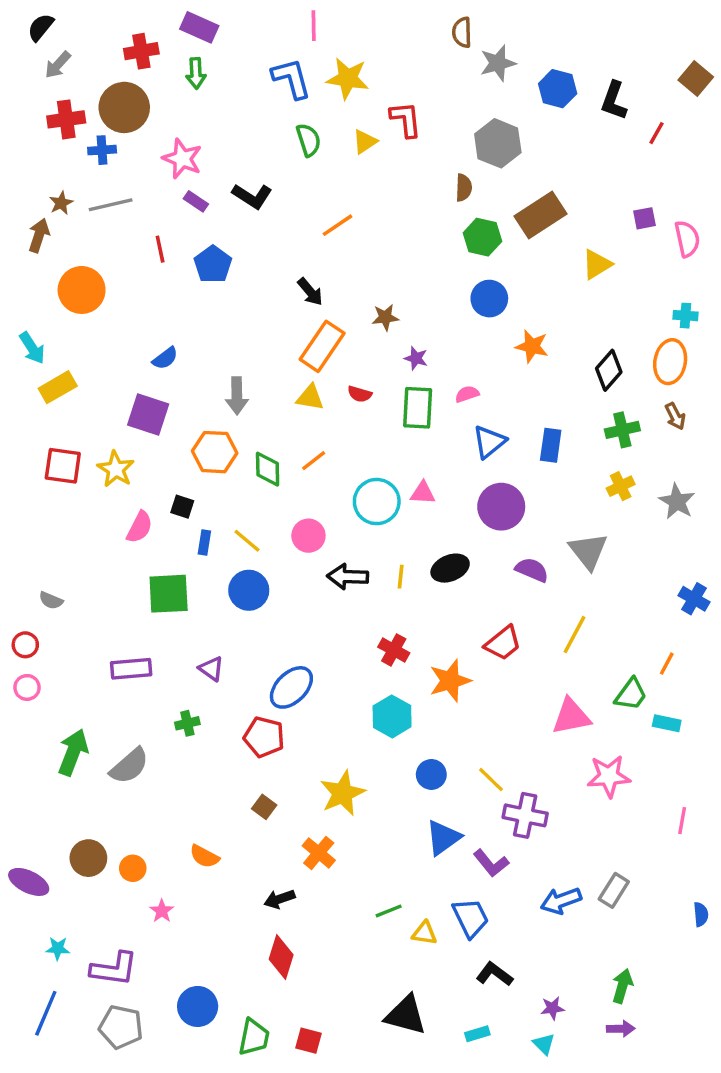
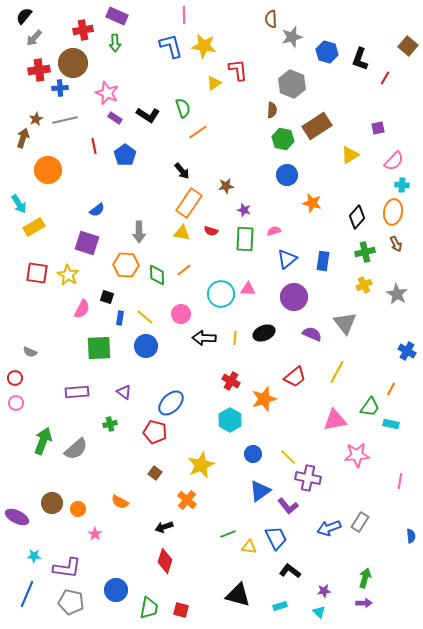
green semicircle: (308, 140) -> (183, 108), moved
pink semicircle: (687, 239) -> (394, 161), moved, turned 55

